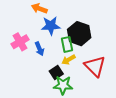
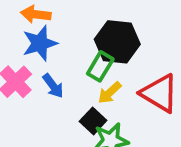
blue star: (51, 26) -> (40, 43), moved
green rectangle: (67, 44) -> (100, 66), turned 56

